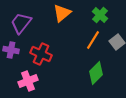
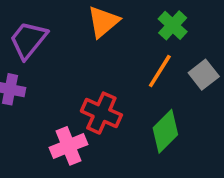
red cross: (41, 54) -> (101, 113), moved
pink cross: (28, 81) -> (69, 146), moved

